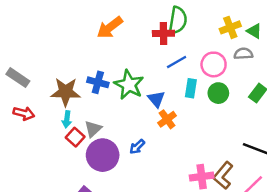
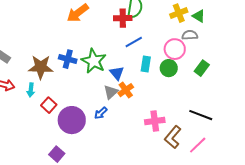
pink circle: (214, 64) -> (175, 49), moved
cyan arrow: (67, 119) -> (31, 90), moved
gray triangle: (93, 129) -> (111, 92), moved
pink cross: (202, 177) -> (155, 121), moved

